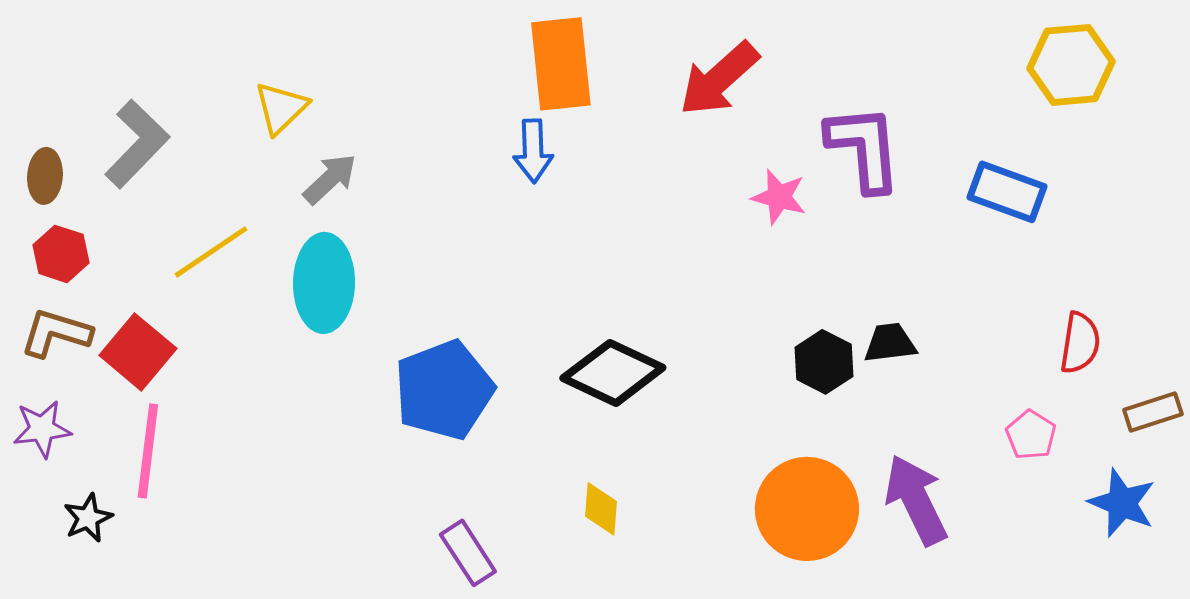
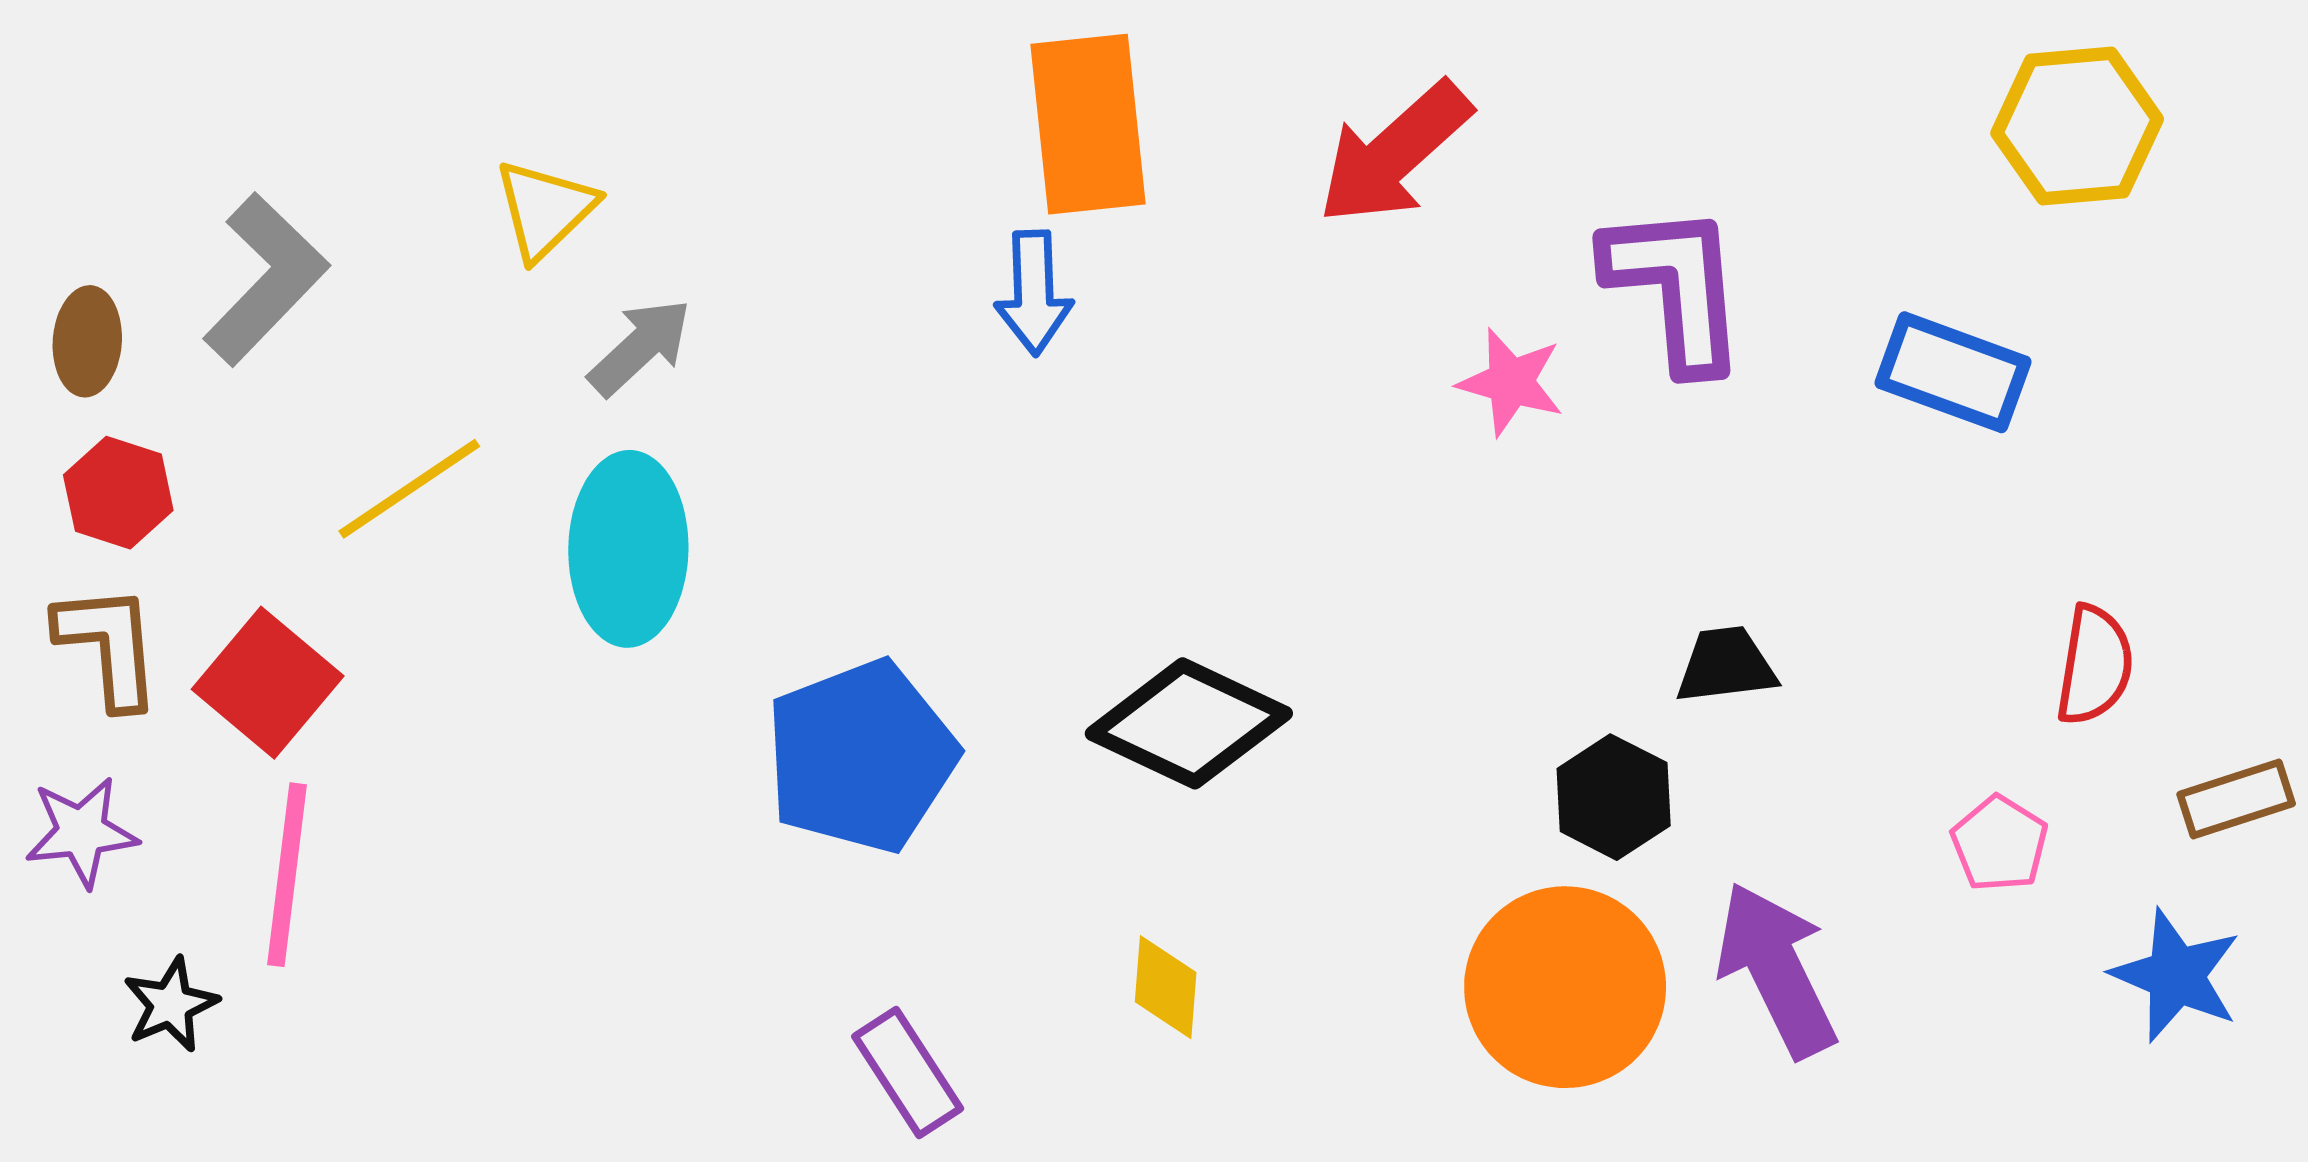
brown L-shape: (56, 333) -> (109, 646), turned 68
black hexagon: (824, 362) -> (1614, 797), moved

